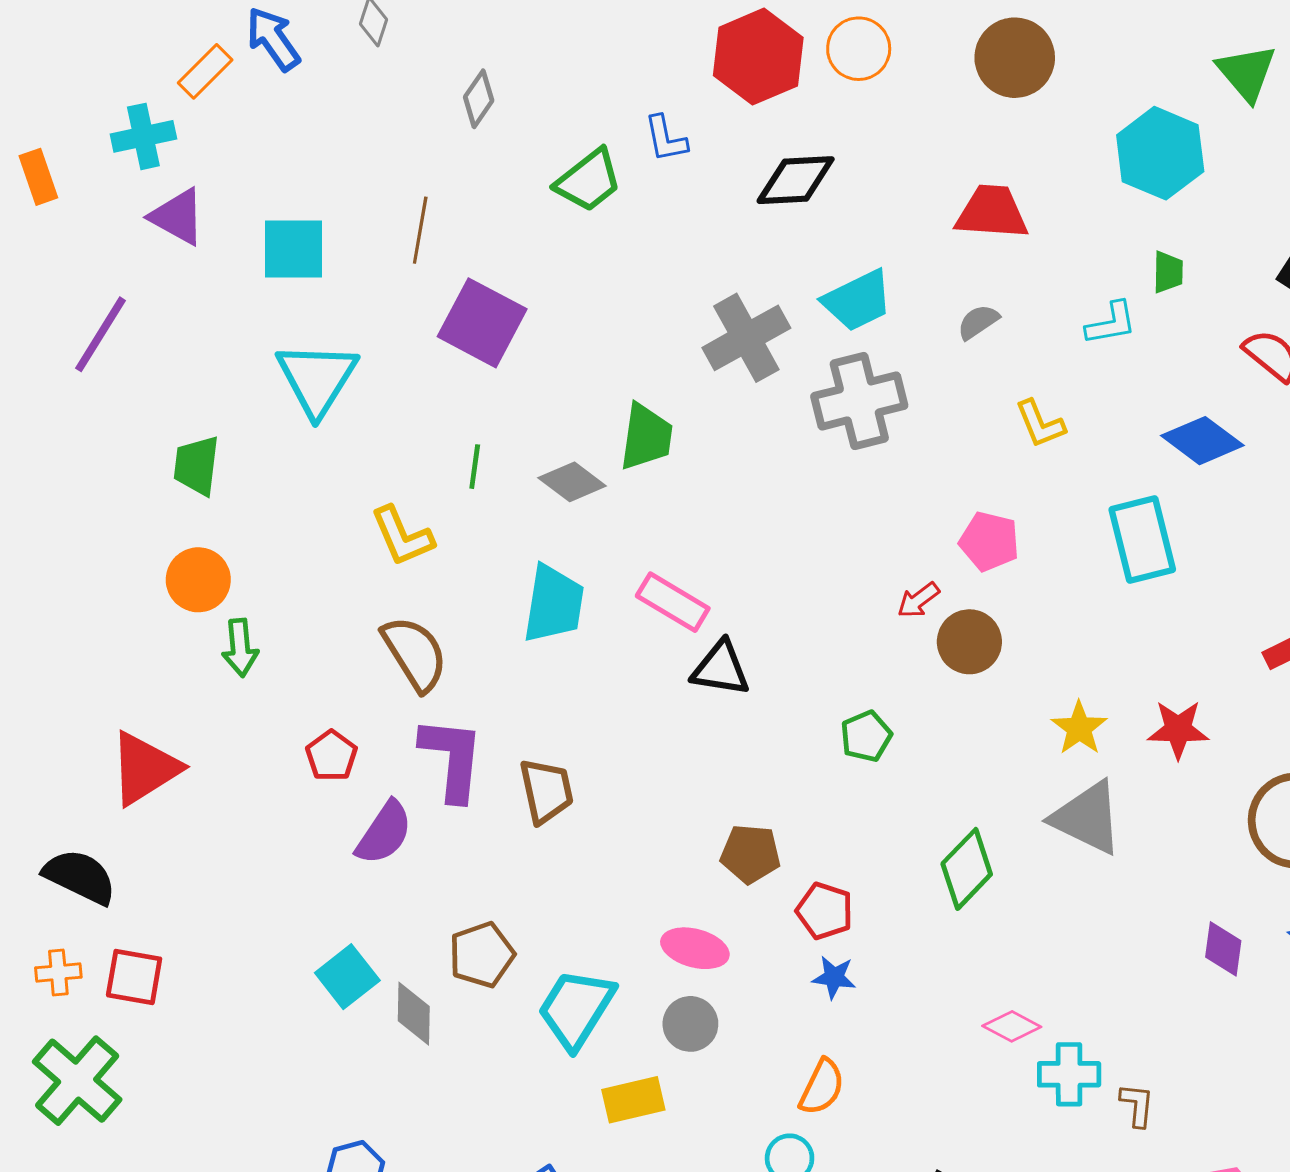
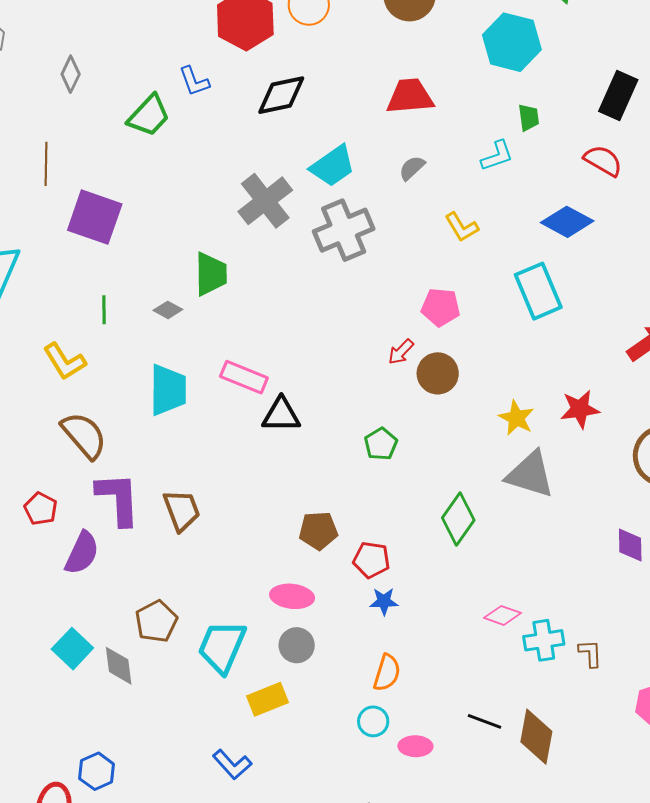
gray diamond: (572, 482) -> (168, 310), size x0.7

